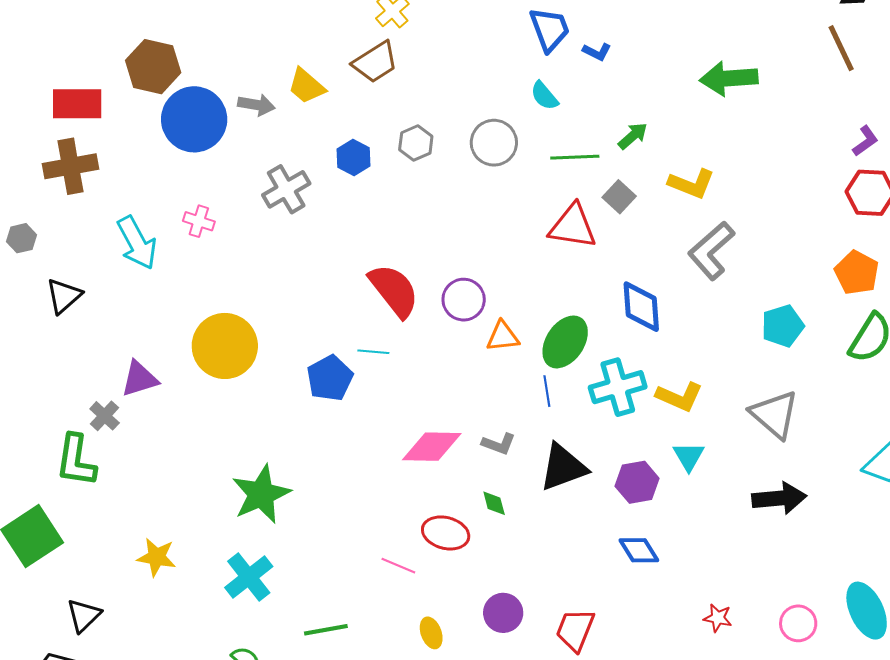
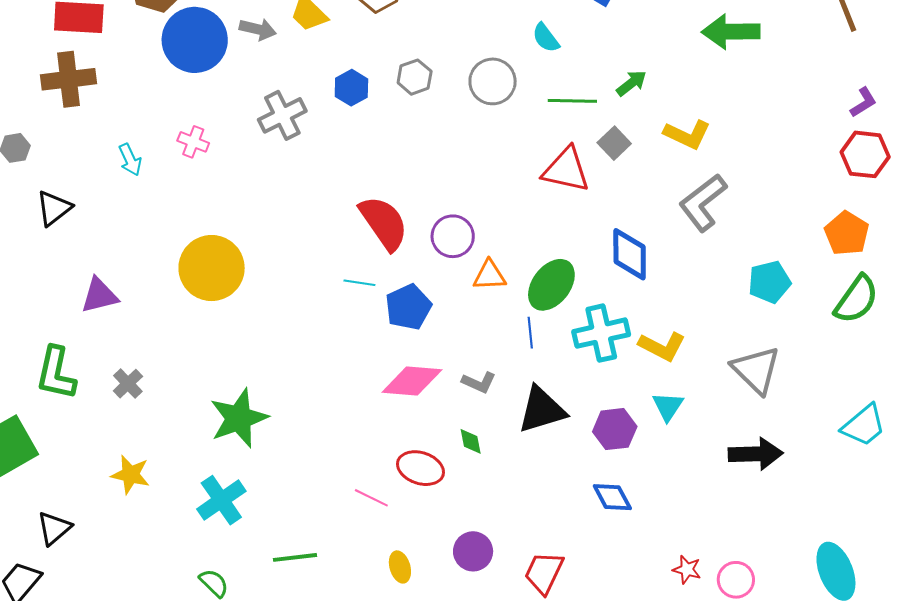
cyan arrow: (137, 243) -> (130, 160), size x0.6
blue pentagon: (330, 378) -> (408, 307), moved
purple triangle: (140, 379) -> (99, 295), moved
gray cross: (105, 416) -> (128, 384), moved
pink circle: (798, 623) -> (736, 580), moved

